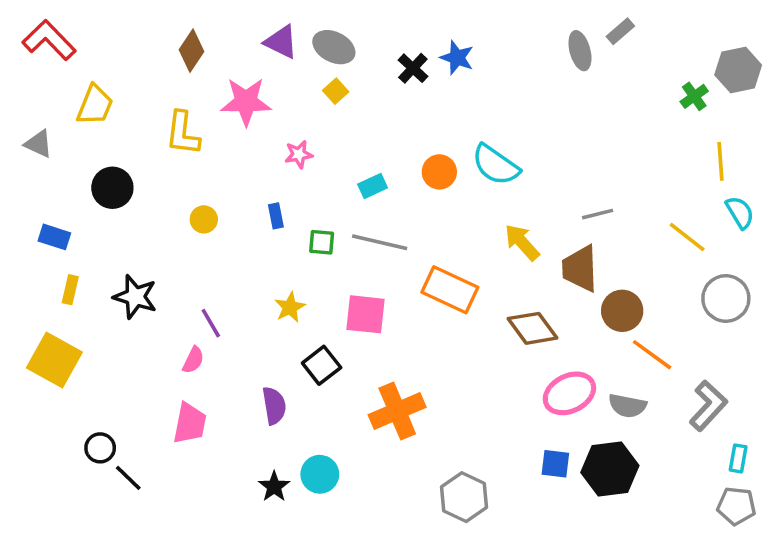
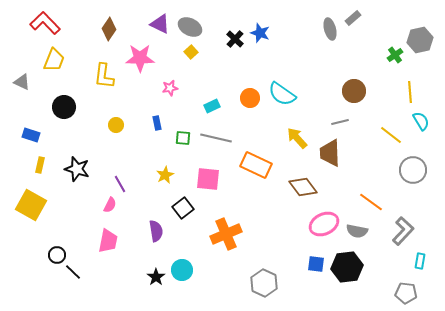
red L-shape: (49, 40) -> (45, 23), moved
brown circle: (622, 311) -> (354, 91), moved
gray pentagon: (736, 506) -> (406, 293), moved

